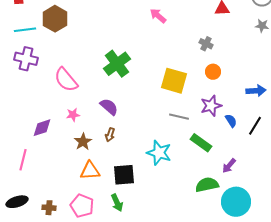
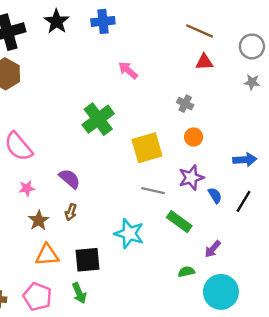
green cross: (117, 64) -> (98, 119), moved
yellow square: (174, 81) -> (147, 148), turned -32
green semicircle: (207, 185) -> (186, 272), size x0.6

